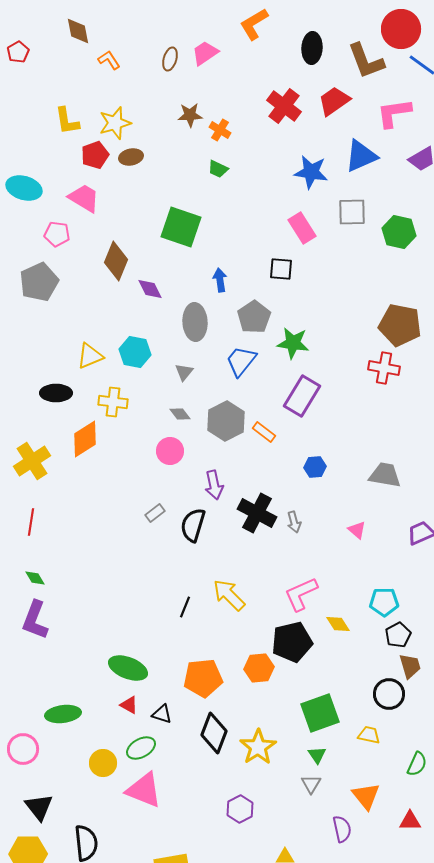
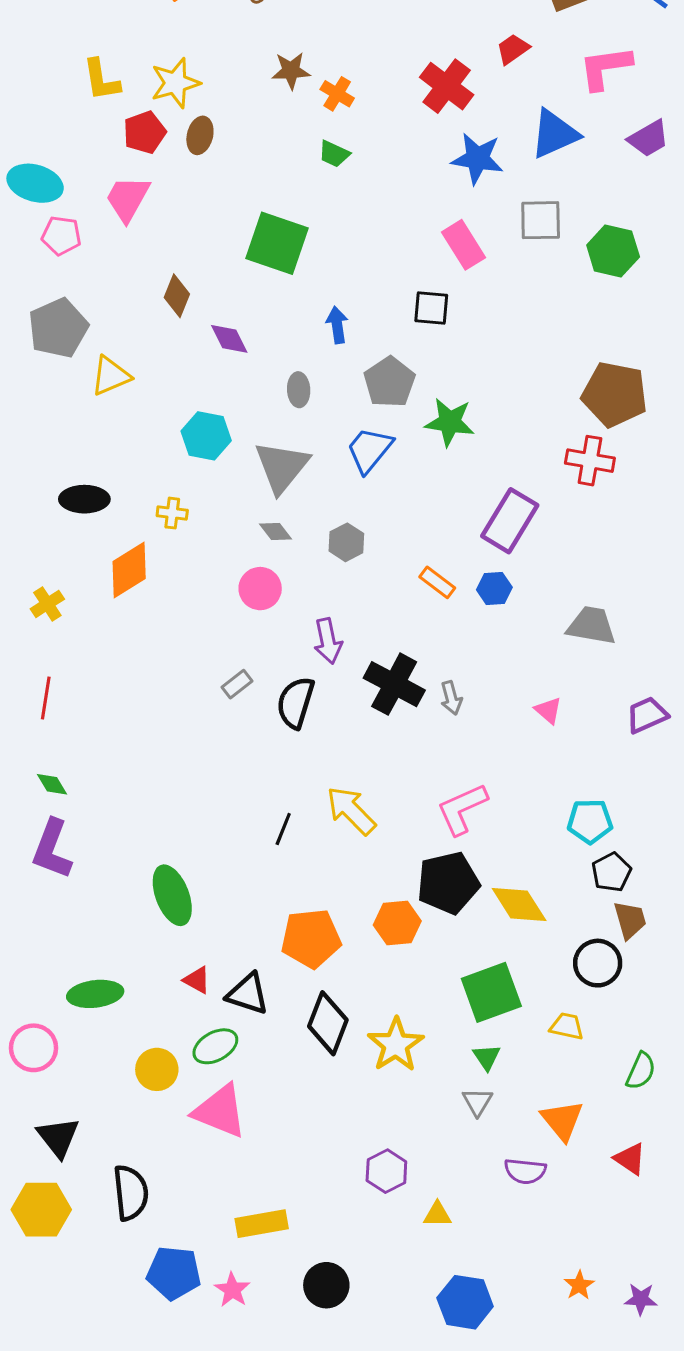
red trapezoid: (334, 101) -> (513, 49), size x0.7
red cross: (284, 106) -> (447, 86), moved
brown ellipse: (131, 157) -> (200, 135), turned -65
pink trapezoid: (84, 198) -> (128, 199), turned -92
pink pentagon: (57, 234) -> (61, 236), moved
brown diamond: (116, 261) -> (177, 296), size x0.7
gray ellipse: (195, 322) -> (299, 390), size x0.6
yellow triangle: (90, 356) -> (111, 376), moved
gray triangle: (184, 372) -> (282, 467), size x2.0
purple rectangle: (302, 396) -> (510, 521), moved
yellow cross: (113, 402) -> (172, 513), size x0.7
gray hexagon: (226, 421) -> (346, 542), size x0.6
orange rectangle: (264, 432) -> (437, 582), moved
yellow cross: (32, 461) -> (47, 604), size x0.6
blue hexagon: (315, 467) -> (494, 589), moved
yellow diamond: (338, 624) -> (519, 905), moved, size x1.5
green ellipse: (128, 668) -> (172, 895), moved, turned 48
black triangle: (162, 714) -> (248, 994), size x1.4
purple hexagon: (240, 809) -> (386, 1171), moved
red triangle: (410, 821) -> (630, 1159), turned 35
purple semicircle: (342, 829) -> (525, 1171), turned 108

